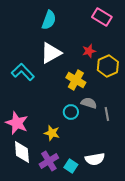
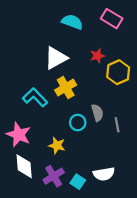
cyan semicircle: (49, 20) -> (72, 22), moved, turned -90
cyan L-shape: (23, 72) -> (35, 97), moved
yellow cross: (76, 80) -> (66, 88), moved, turned 30
gray semicircle: (89, 103) -> (97, 113), turned 56

